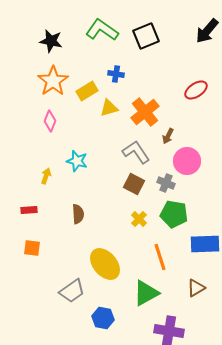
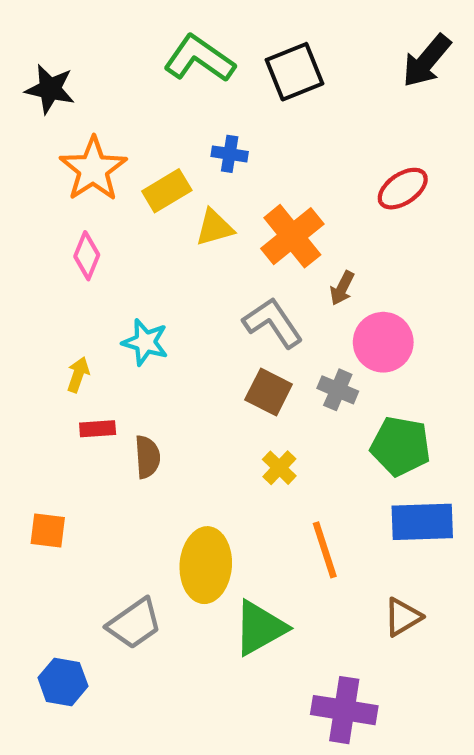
black star: (51, 41) -> (50, 89), moved
red rectangle: (29, 210) -> (98, 429), moved
green pentagon: (174, 214) -> (401, 446), moved
yellow ellipse: (105, 264) -> (206, 565), turned 44
green triangle: (146, 293) -> (260, 628), moved
blue hexagon: (103, 318) -> (63, 682), moved

